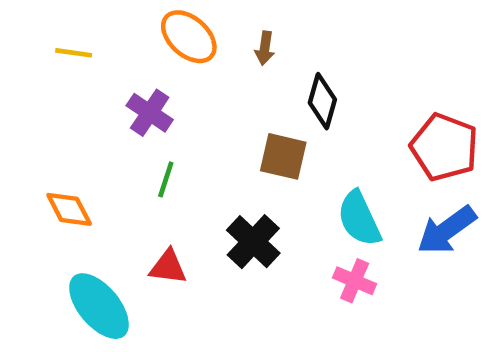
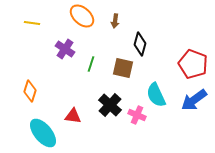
green line: (166, 179) -> (91, 64), moved
orange diamond: (69, 209) -> (30, 91), turned 45
pink cross: (355, 281) -> (137, 115), moved

